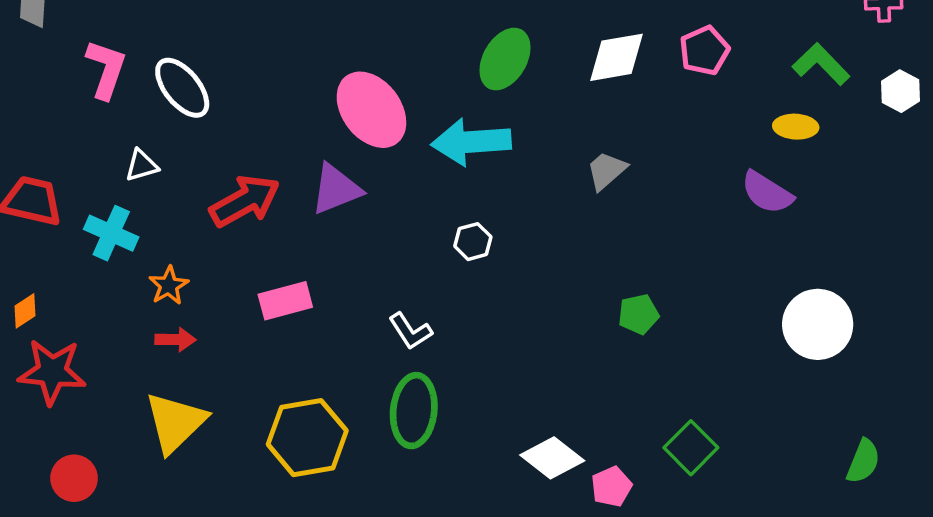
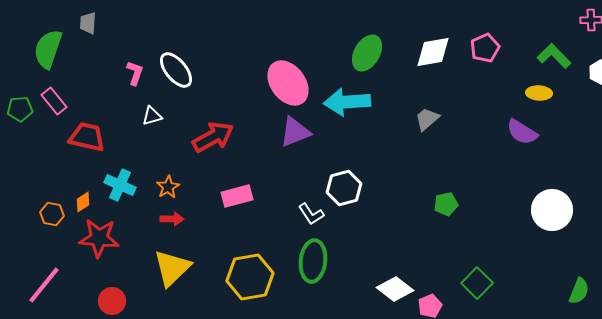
pink L-shape: (106, 69) -> (135, 73), moved, size x0.7
purple triangle: (336, 189) -> (295, 132), moved
cyan cross: (111, 233) -> (120, 185), moved
white hexagon: (473, 242) -> (344, 188), moved, size x1.6

